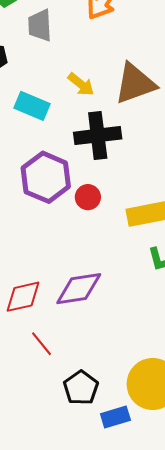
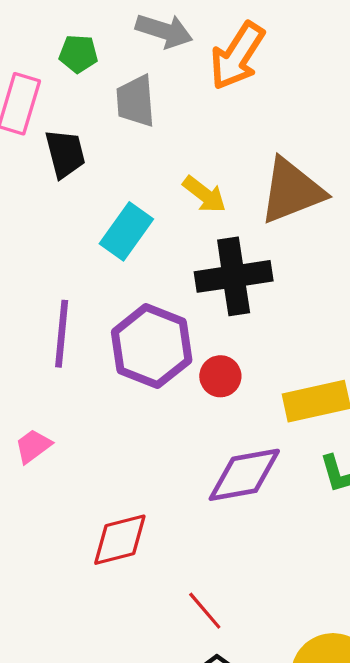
cyan rectangle: (32, 106) -> (126, 231), turned -76
purple diamond: (79, 289) -> (244, 475), moved
red line: (41, 344) -> (205, 611), moved

